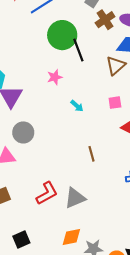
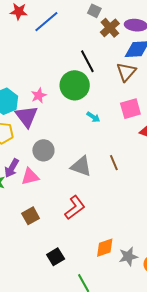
green circle: (62, 35) -> (75, 85), moved
pink star: (55, 77) -> (39, 95), moved
pink square: (115, 103) -> (130, 109), size x1.5
gray triangle: (75, 198) -> (81, 166), moved, turned 50

